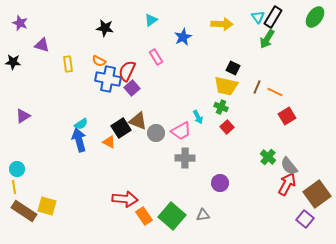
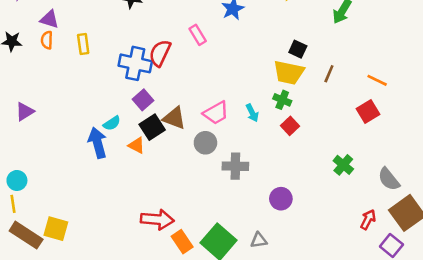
orange semicircle: (99, 61) -> (47, 40), moved, turned 64
purple square: (132, 88) -> (143, 100), moved
orange line: (275, 92) -> (377, 80), moved
cyan semicircle: (81, 124) -> (112, 123), moved
pink trapezoid: (181, 131) -> (216, 113), moved
gray circle: (156, 133) -> (205, 143), moved
gray semicircle: (289, 166) -> (389, 179), moved
red arrow: (287, 184) -> (368, 219), moved, size x0.7

